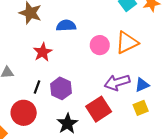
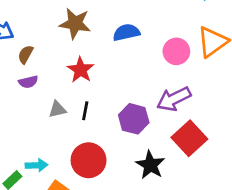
red star: (43, 52) -> (81, 70), moved
purple arrow: (117, 82) -> (174, 99), moved
black line: (37, 87) -> (85, 111), moved

